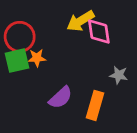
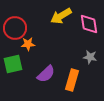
pink diamond: (99, 32) -> (89, 24), moved
green square: (17, 61) -> (13, 64), moved

